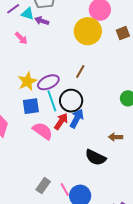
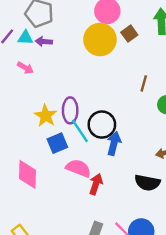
brown square: (123, 33) -> (129, 34), moved
brown line: (80, 72) -> (144, 83), moved
purple ellipse: (48, 82) -> (70, 110), turned -50
red arrow: (61, 121) -> (96, 184), moved

